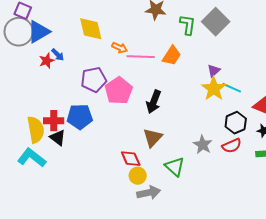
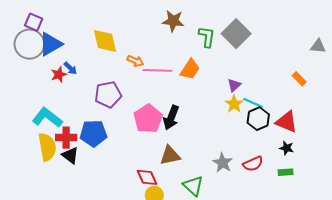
yellow star: (214, 89) -> (234, 104), size x0.7
pink pentagon: (119, 91) -> (148, 119), moved
black hexagon: (236, 123) -> (258, 119), moved
brown triangle: (153, 138) -> (170, 155), turned 35
cyan L-shape: (32, 158) -> (47, 118), moved

